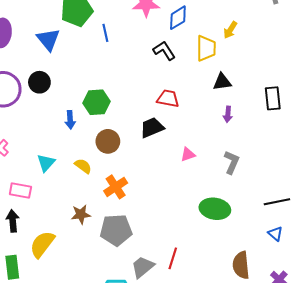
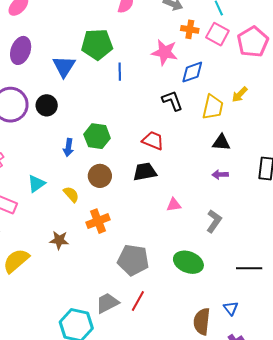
red trapezoid: (168, 99) -> (153, 141), moved
purple arrow: (228, 114) -> (220, 175), turned 70
gray pentagon: (116, 230) -> (133, 260), moved
blue triangle: (275, 234) -> (231, 308), moved

